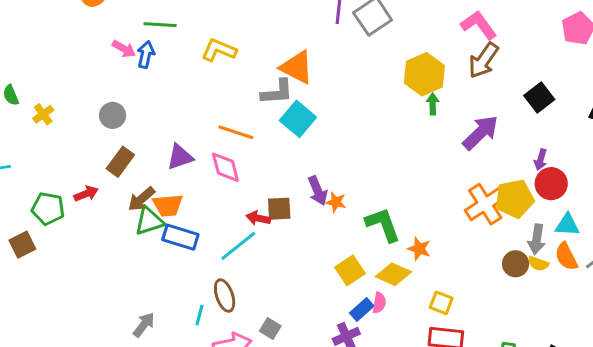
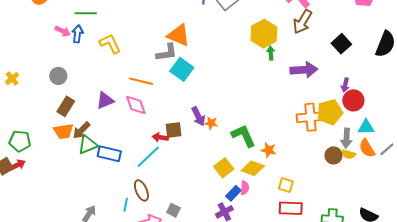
yellow L-shape: (219, 50) -> (110, 44), moved, turned 45
purple arrow: (481, 133) -> (304, 70), turned 44
red arrow: (86, 194) -> (18, 165), moved
orange cross: (485, 204) -> (310, 117), turned 32
orange trapezoid: (168, 205) -> (63, 131), moved

